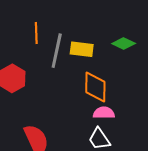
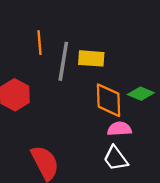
green diamond: (124, 44) -> (141, 94), moved

